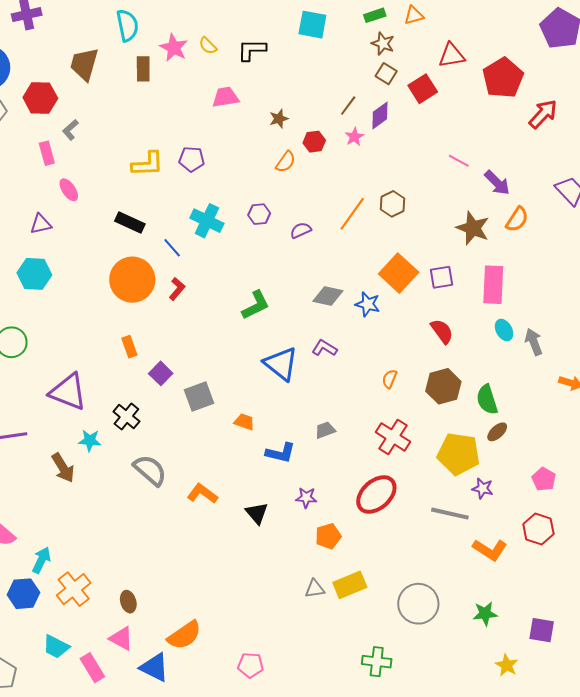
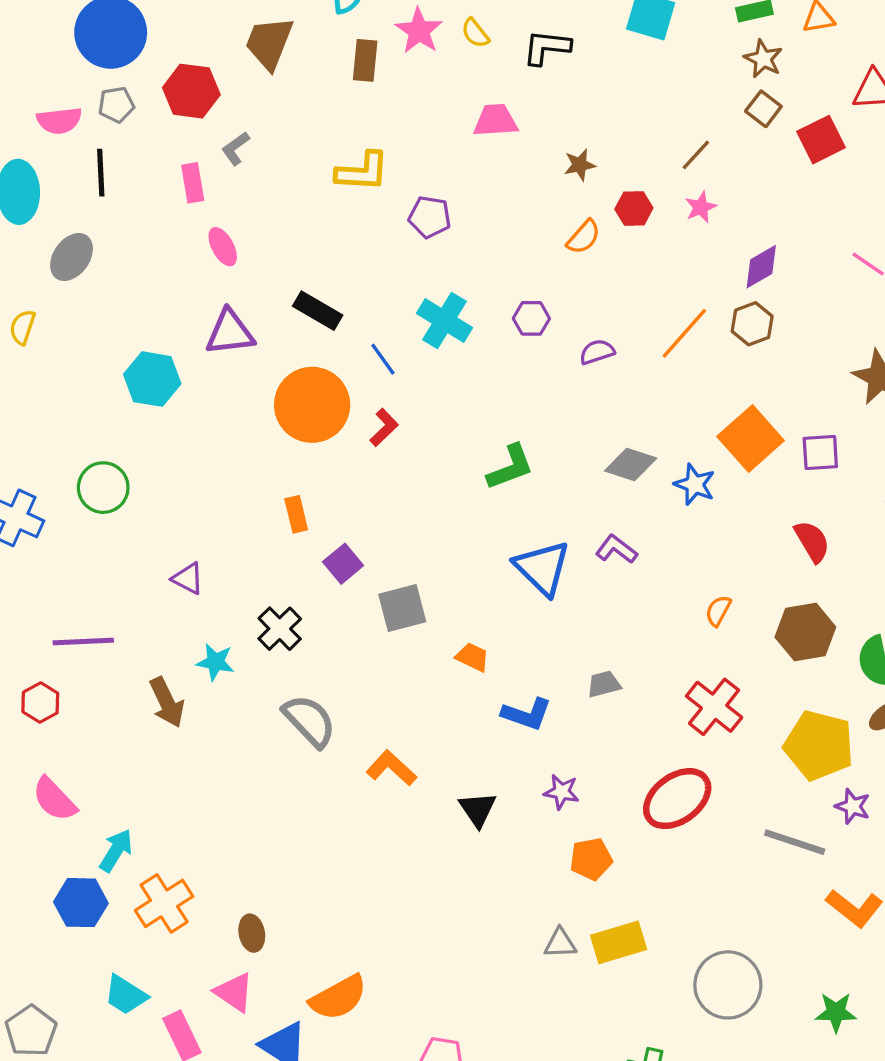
purple diamond: (380, 115) -> (761, 267), moved
yellow L-shape: (148, 164) -> (362, 172), moved
purple triangle: (41, 224) -> (230, 333), moved, size x1.4
purple triangle: (68, 392) -> (188, 578), size x0.5

